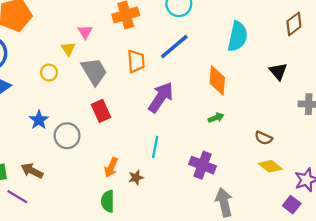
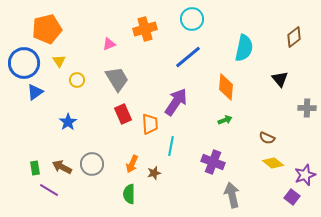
pink triangle: (85, 32) -> (109, 44), turned 40
yellow triangle: (68, 49) -> (59, 61), moved
orange trapezoid: (136, 61) -> (150, 124), moved
gray circle: (67, 136) -> (92, 164), moved

